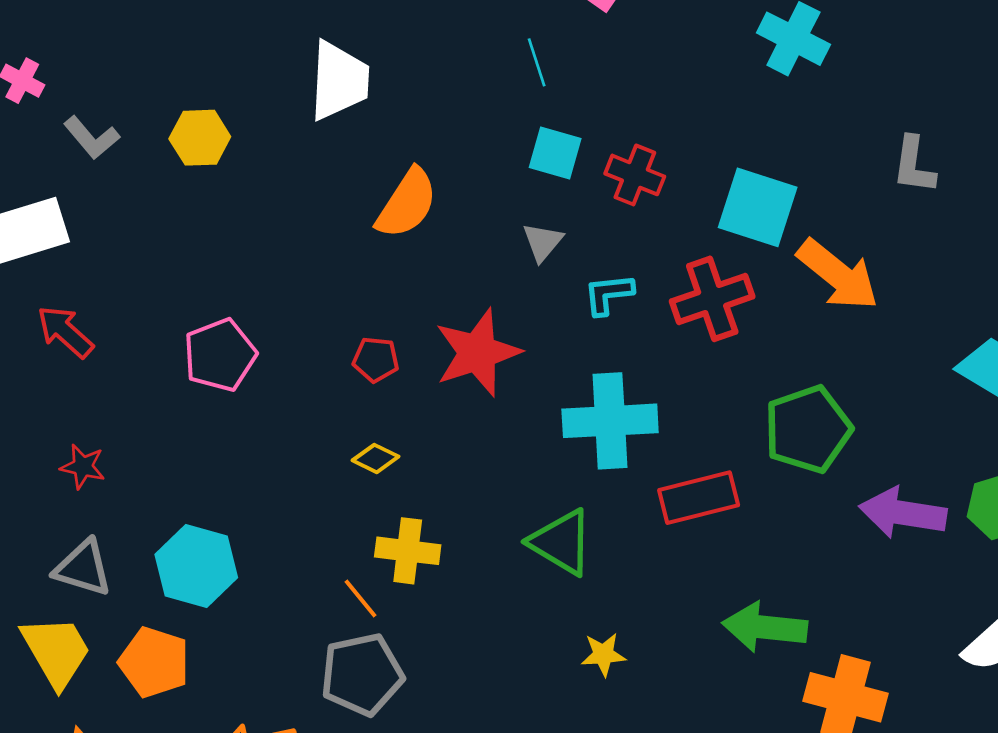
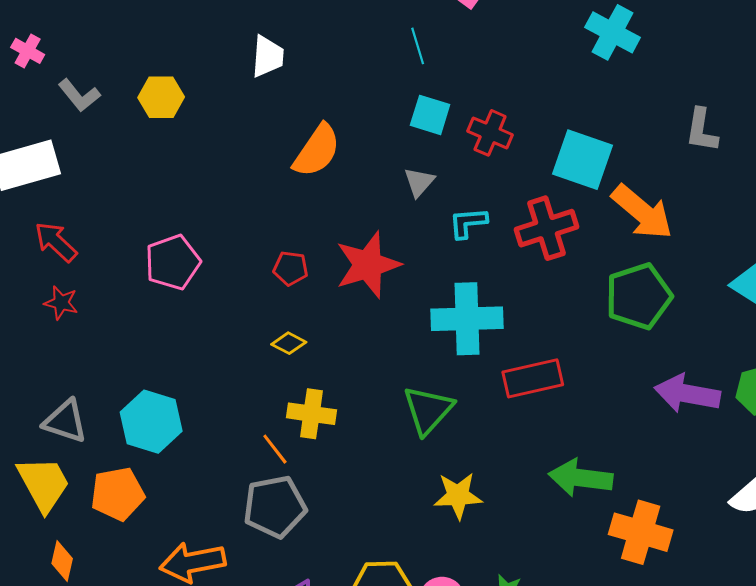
white trapezoid: (339, 81) -> (268, 56), size x0.7
green pentagon: (808, 429) -> (639, 296), moved
red star: (83, 467) -> (61, 303), moved
green triangle: (561, 542) -> (428, 410), turned 40
yellow star: (603, 654) -> (458, 496), size x1.4
orange pentagon: (154, 662) -> (118, 494), turned -30

